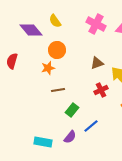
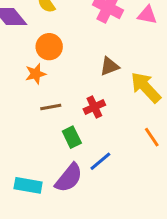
red cross: (101, 90) -> (94, 107), moved
green rectangle: (72, 110) -> (72, 137), turned -64
purple semicircle: (70, 137) -> (69, 178), size x1.5

